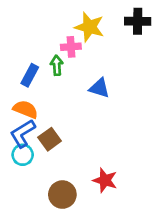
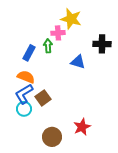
black cross: (138, 21) -> (102, 44), moved
red star: (105, 180) -> (82, 127), turned 30

